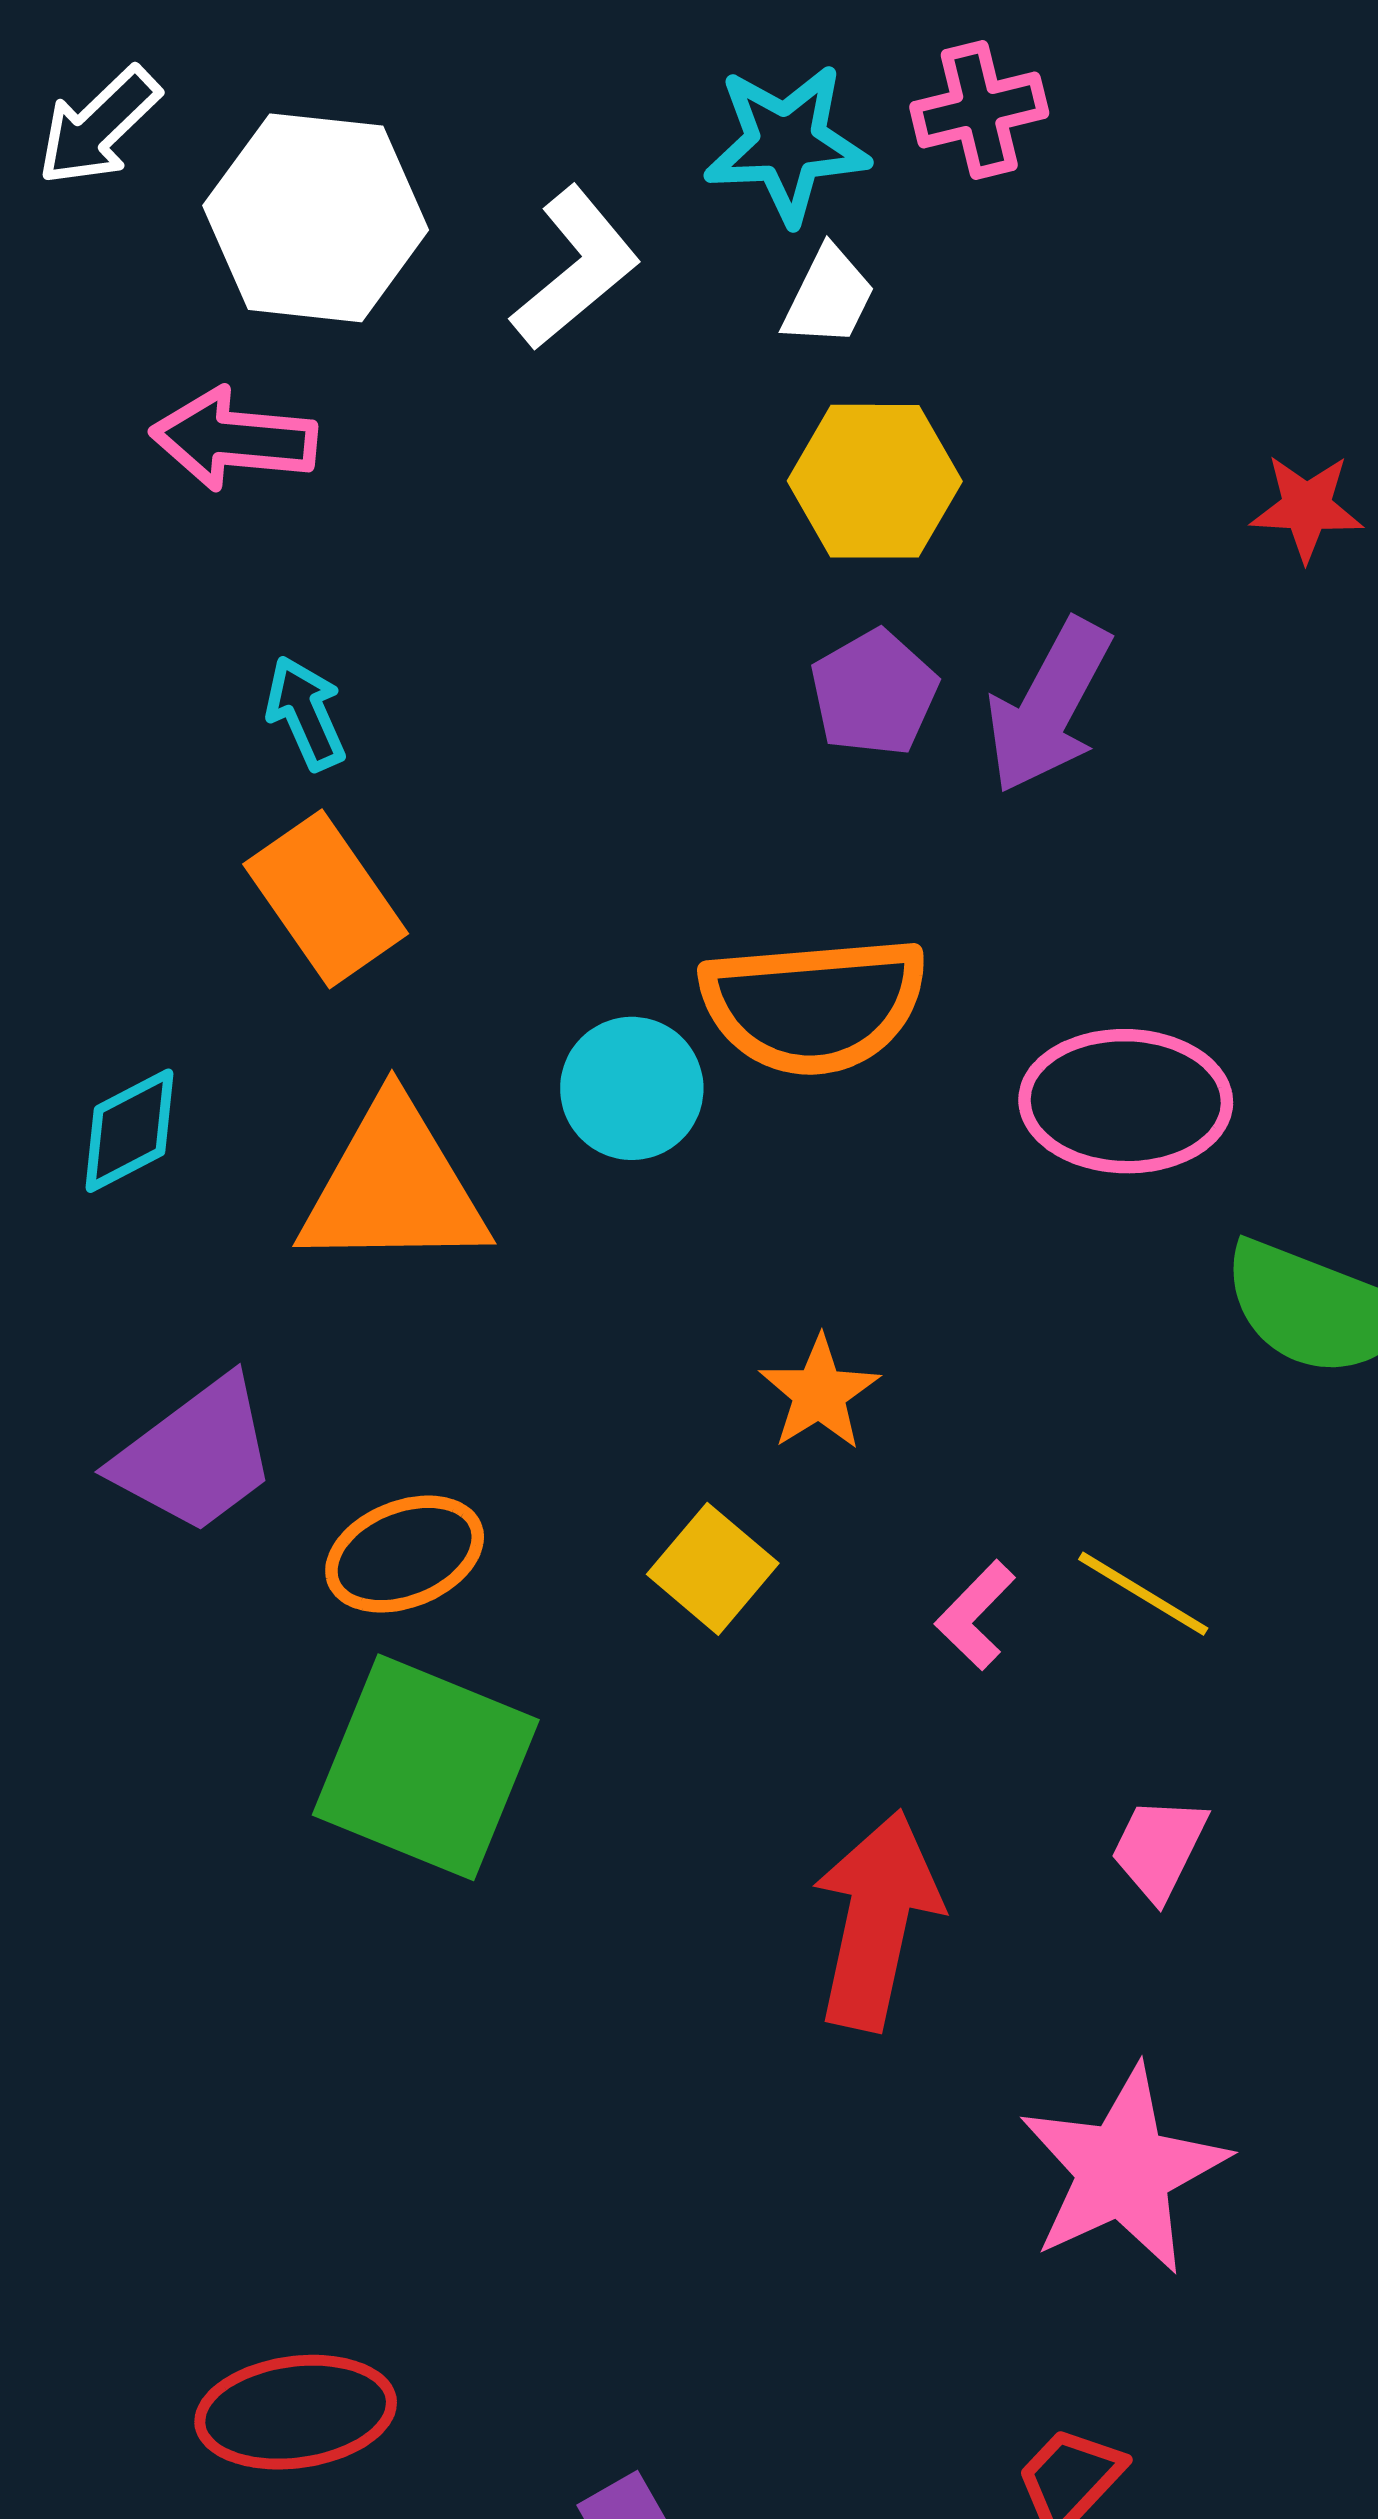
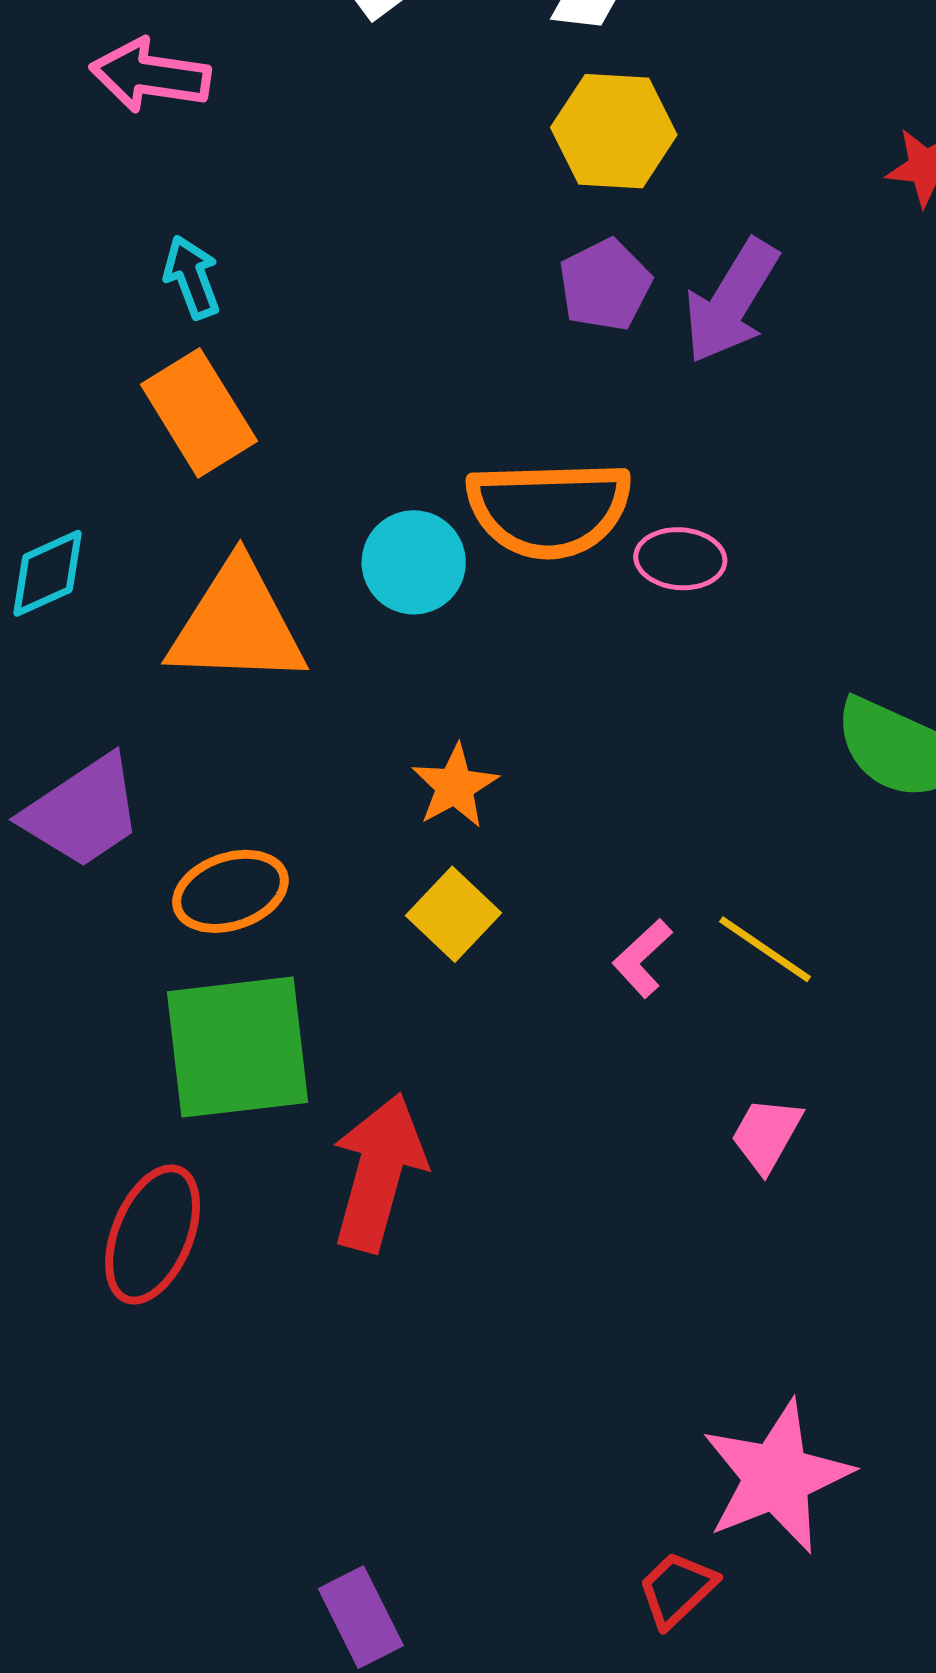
pink ellipse: (1126, 1101) -> (680, 559), moved, size x0.6
orange star: (819, 1393) -> (455, 786), moved
green square: (426, 1767) -> (237, 1047), turned -32
red arrow: (877, 1920) -> (379, 1172), moved
pink star: (1123, 2170) -> (777, 1477), moved
red ellipse: (296, 2412) -> (153, 1234), moved, turned -63

